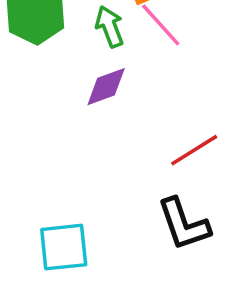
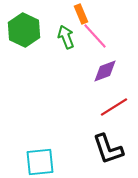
purple diamond: (106, 87) -> (105, 71), moved

